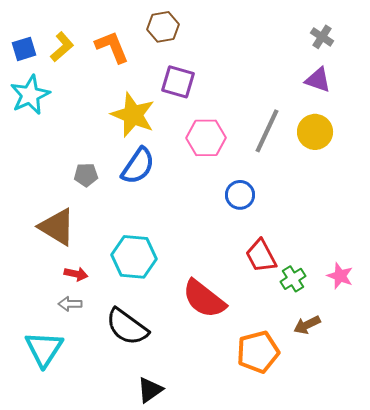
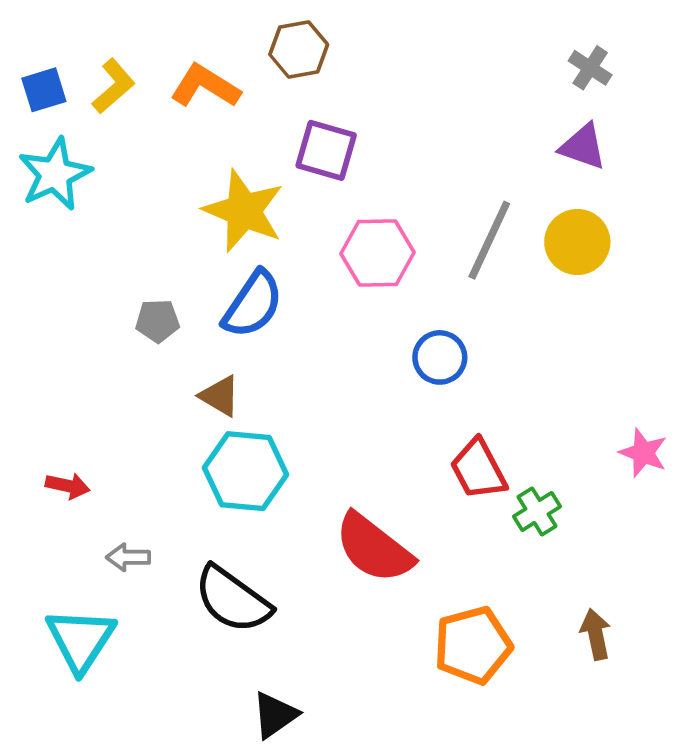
orange L-shape: (112, 47) -> (205, 86), turned -36
brown triangle: (57, 227) -> (220, 396), moved, size x0.6
red arrow: (76, 274) -> (68, 486), moved
pink star: (340, 276) -> (643, 453), moved
brown arrow: (307, 325) -> (596, 634), moved, turned 104

